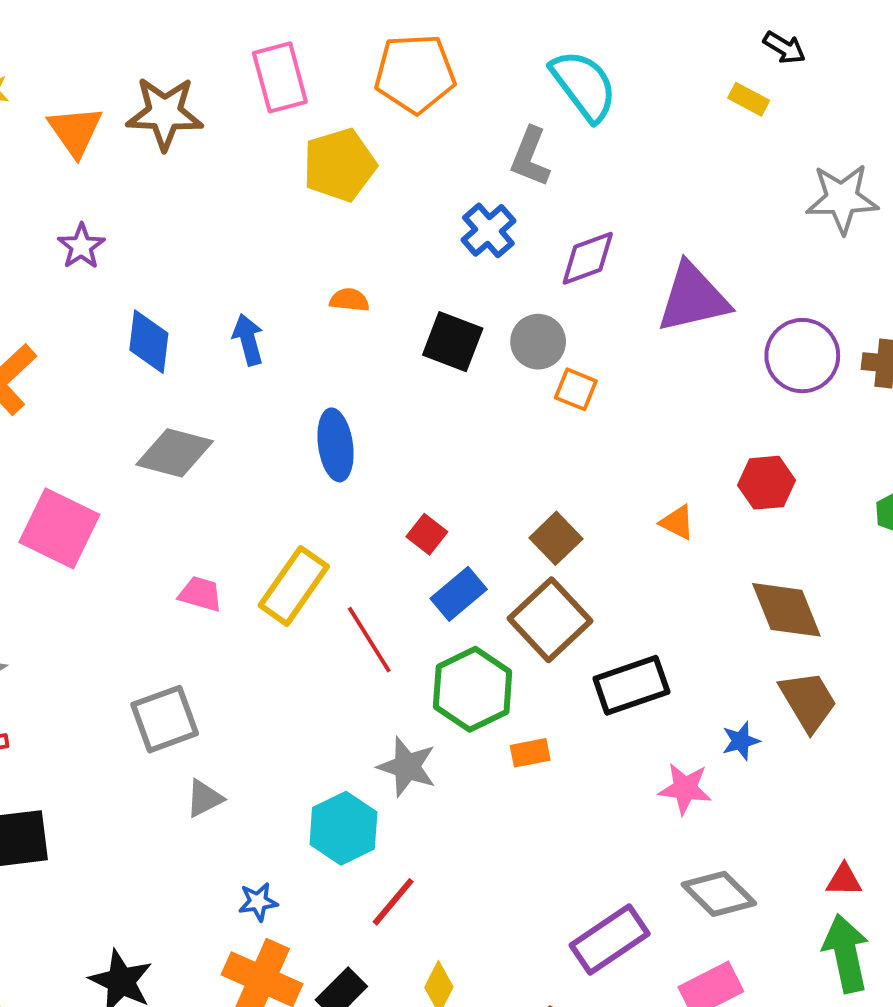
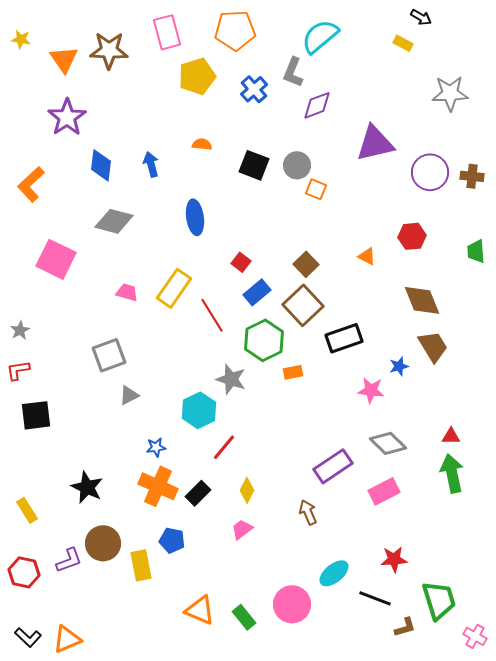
cyan semicircle: (584, 85) -> (320, 36), turned -93
blue cross: (488, 230) -> (254, 89), moved
purple star: (81, 246) -> (67, 117), size x1.6
purple diamond: (588, 258) -> (317, 105), moved

